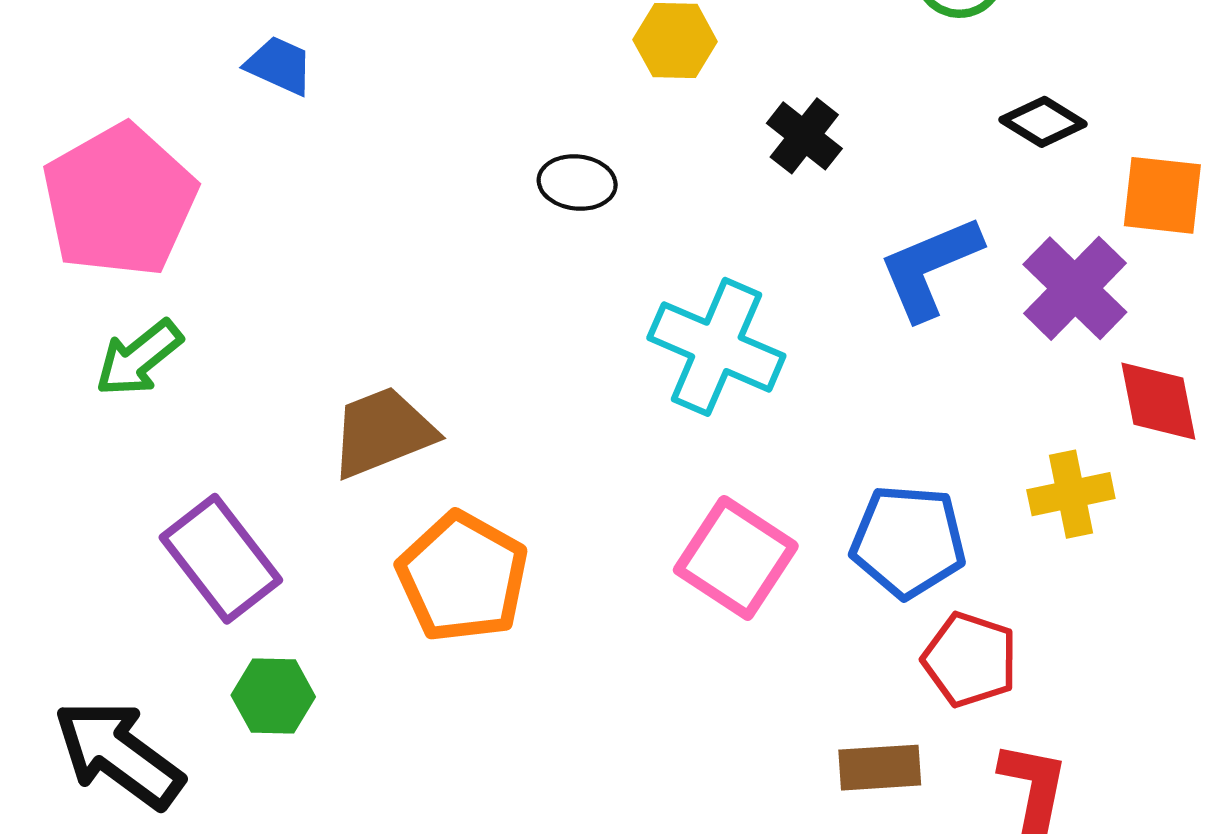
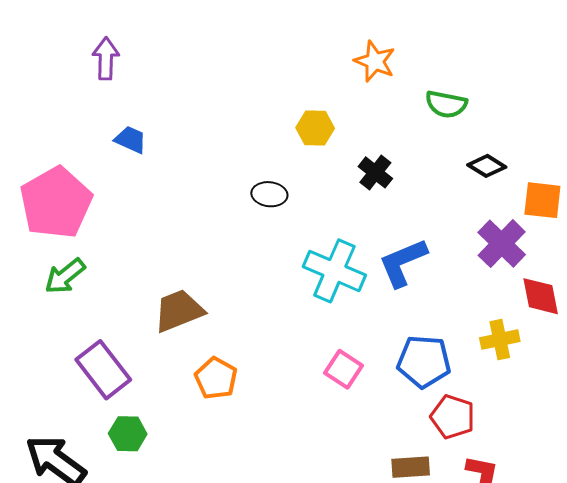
blue L-shape: (930, 267) -> (403, 263), moved
pink square: (736, 558) -> (343, 369), size x0.7
orange pentagon: (463, 577) -> (216, 378), size x0.7

